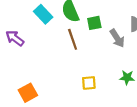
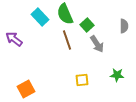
green square: (94, 23) -> (87, 25), turned -32
gray arrow: (117, 38) -> (97, 44), moved

